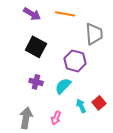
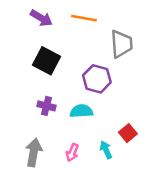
cyan semicircle: (63, 86) -> (81, 111), turned 42
cyan arrow: (81, 106) -> (106, 150), moved

